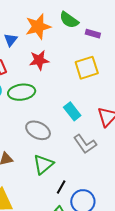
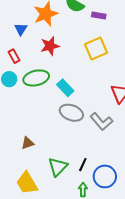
cyan rectangle: (72, 111) -> (65, 88), moved
gray ellipse: (38, 130) -> (71, 113), moved
green triangle: (43, 164) -> (58, 167), moved

